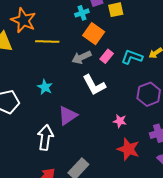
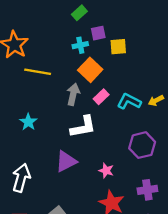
gray arrow: (82, 57) -> (73, 94), turned 120
white L-shape: (94, 85) -> (83, 127), turned -80
purple triangle: (68, 115) -> (66, 161), moved

